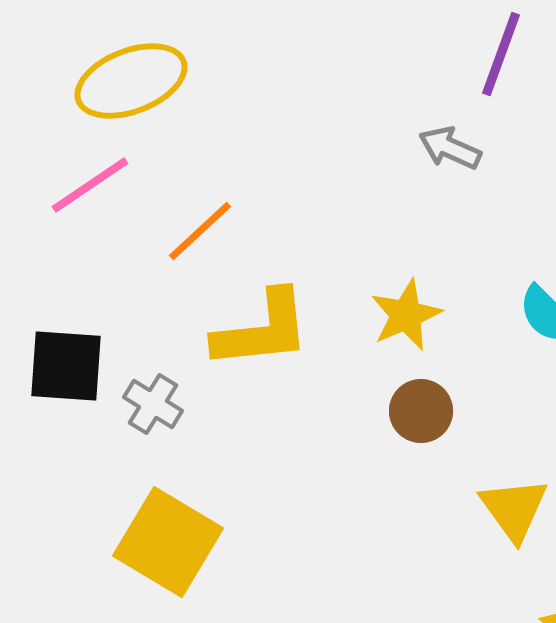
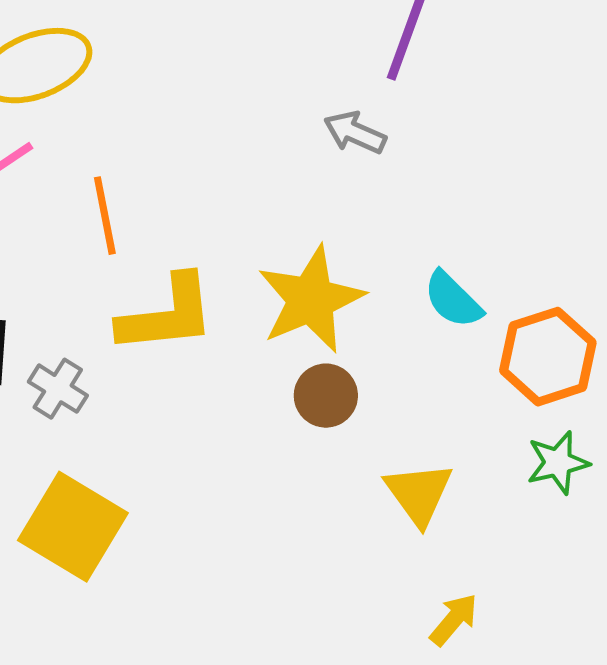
orange line: (200, 231) -> (105, 216), turned -58
yellow star: (406, 315) -> (311, 300), size x1.5

